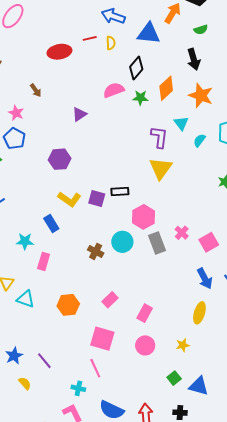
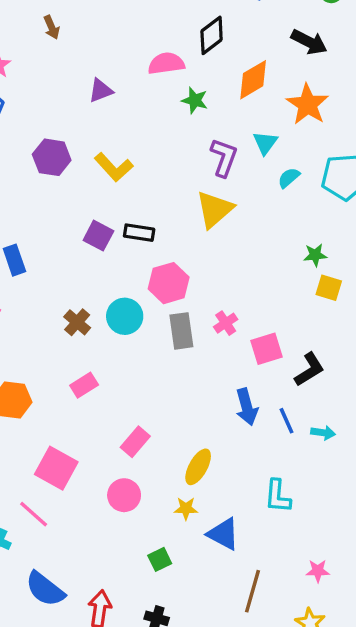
black arrow: (194, 59) -> (309, 42), turned -60
brown arrow: (36, 90) -> (52, 27), moved
green star: (140, 98) -> (195, 100), moved
yellow L-shape: (69, 199) -> (114, 167), moved
pink rectangle: (110, 300) -> (84, 385), moved
yellow ellipse: (199, 313) -> (198, 467), moved
pink line: (95, 368) -> (34, 514), turned -36
blue triangle: (199, 386) -> (223, 534), moved

